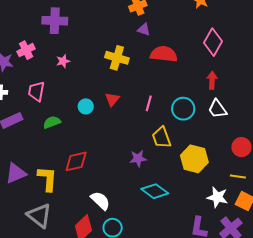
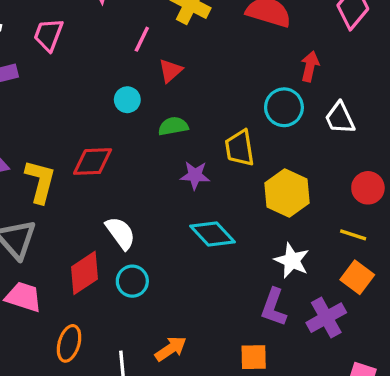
red arrow: (212, 80) -> (310, 66), moved
pink line: (149, 103) -> (142, 39), moved
cyan circle: (86, 106) -> (127, 100), moved
green semicircle: (52, 122) -> (173, 126), moved
white star: (217, 197) -> (292, 261), moved

